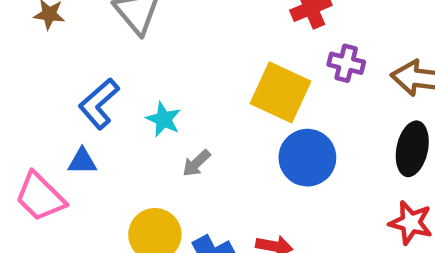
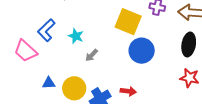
blue triangle: (82, 161) -> (49, 83), moved
pink trapezoid: (40, 197) -> (26, 51), moved

